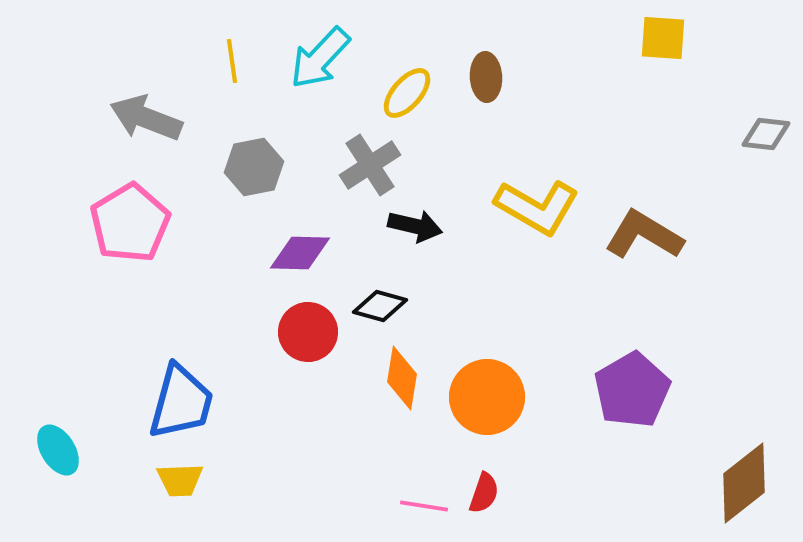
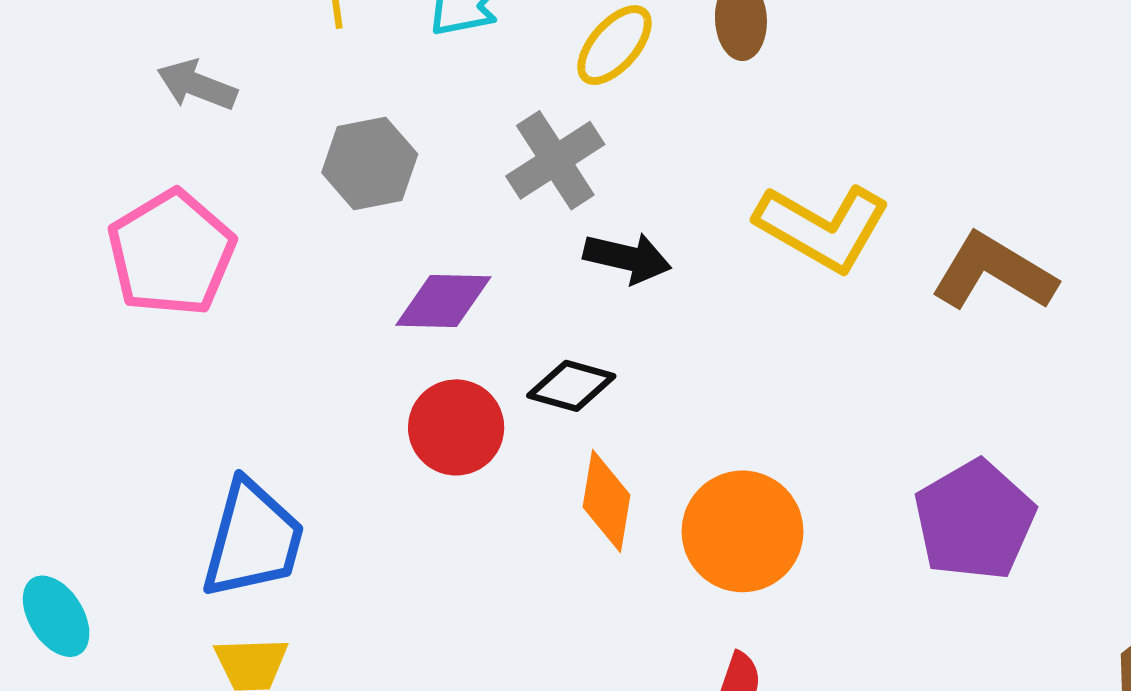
gray arrow: (146, 118) -> (197, 85), size x0.7

